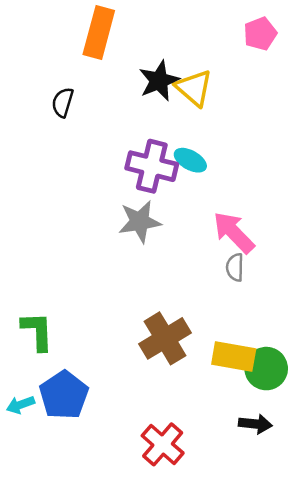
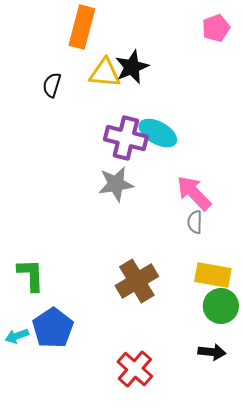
yellow triangle: (194, 88) -> (105, 73), moved, turned -36
cyan ellipse: (190, 160) -> (158, 133), size x1.4
yellow rectangle: (234, 357) -> (213, 275), moved

